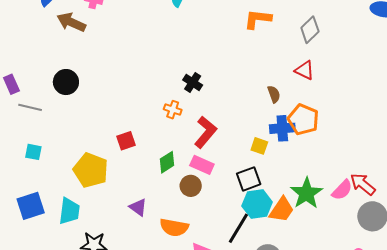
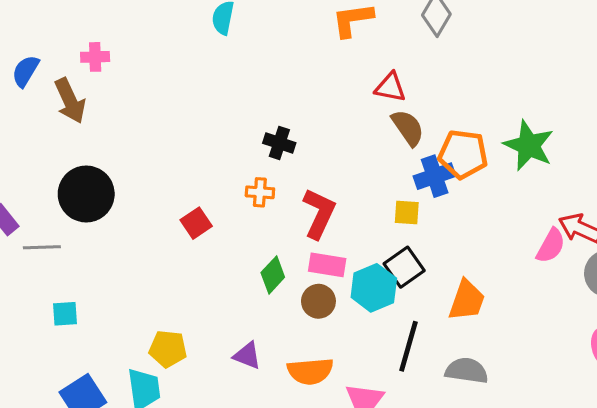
brown arrow: (71, 22) -> (70, 101), turned -124
red triangle: (305, 70) -> (390, 87), moved
black circle: (66, 82) -> (86, 194), size x1.4
brown semicircle: (274, 94) -> (408, 128), size x1.4
red square: (126, 141) -> (196, 223), moved
yellow pentagon: (91, 170) -> (168, 349), moved, size x0.7
green star: (307, 193) -> (529, 145), moved
cyan hexagon: (257, 204) -> (374, 288), moved

